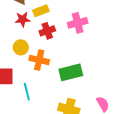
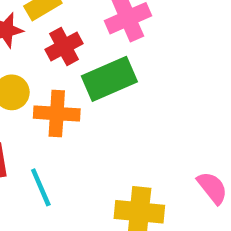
green rectangle: (71, 72) -> (109, 79), moved

